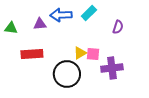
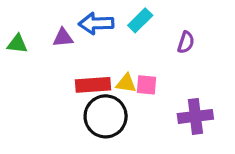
yellow triangle: (80, 53) -> (126, 83), turned 40
red rectangle: (32, 54) -> (93, 85), moved
purple cross: (112, 68) -> (195, 116), moved

